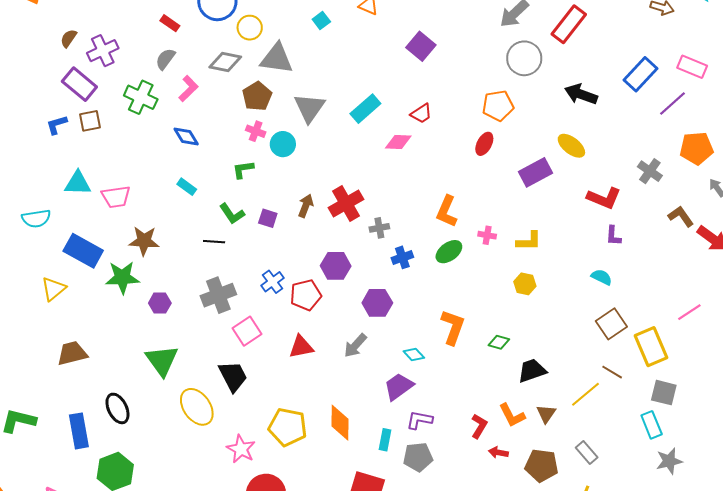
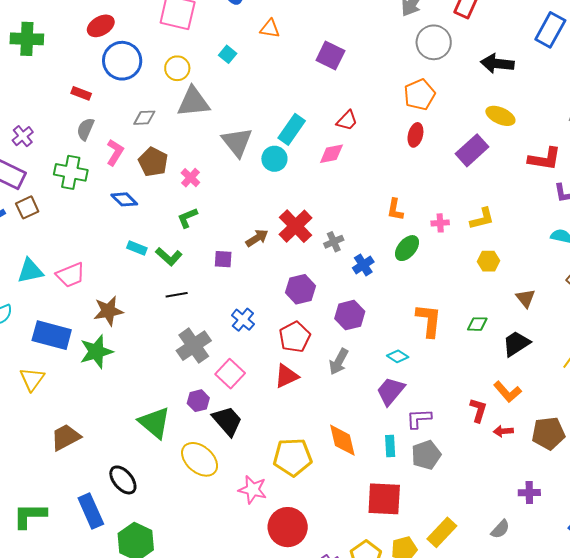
yellow circle: (250, 28) -> (177, 68), moved
purple cross: (103, 51) -> (23, 136), size x0.7
gray diamond: (225, 62) -> (144, 118), size x0.7
brown pentagon: (257, 96) -> (153, 162), moved
pink cross: (256, 131) -> (190, 178), turned 36
cyan circle: (283, 144) -> (274, 159), moved
brown arrow: (306, 206) -> (257, 238), turned 50
orange L-shape: (447, 211) -> (395, 210), size x0.7
green L-shape: (232, 214) -> (169, 257), moved
red pentagon: (306, 295) -> (295, 337), moved
purple hexagon: (160, 303) -> (198, 401), moved
brown triangle: (546, 414) -> (526, 298), moved

